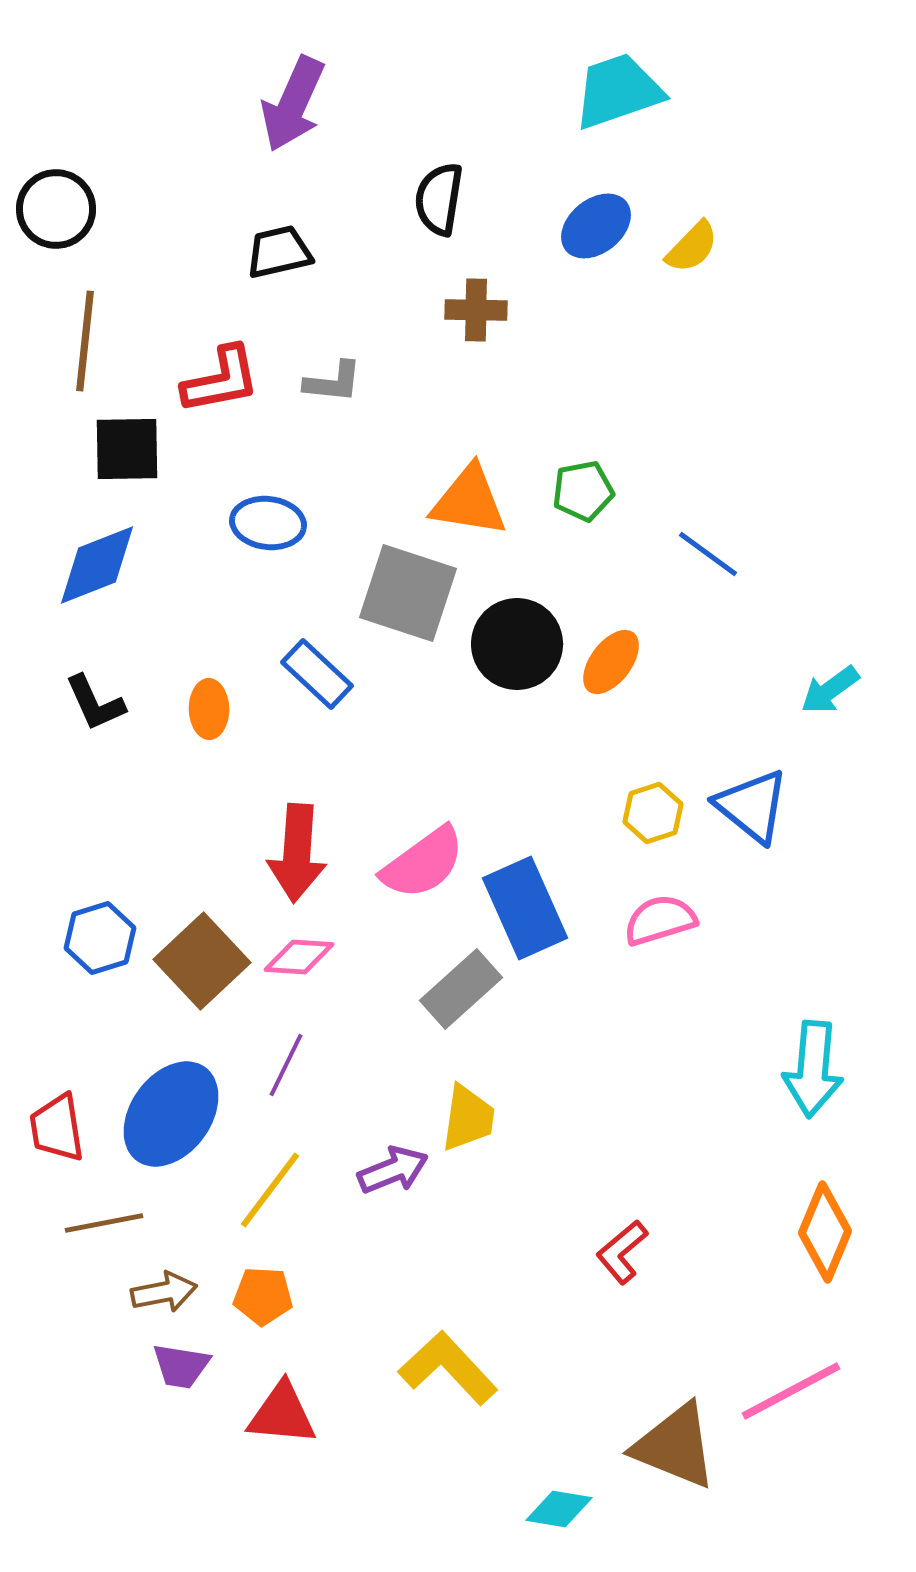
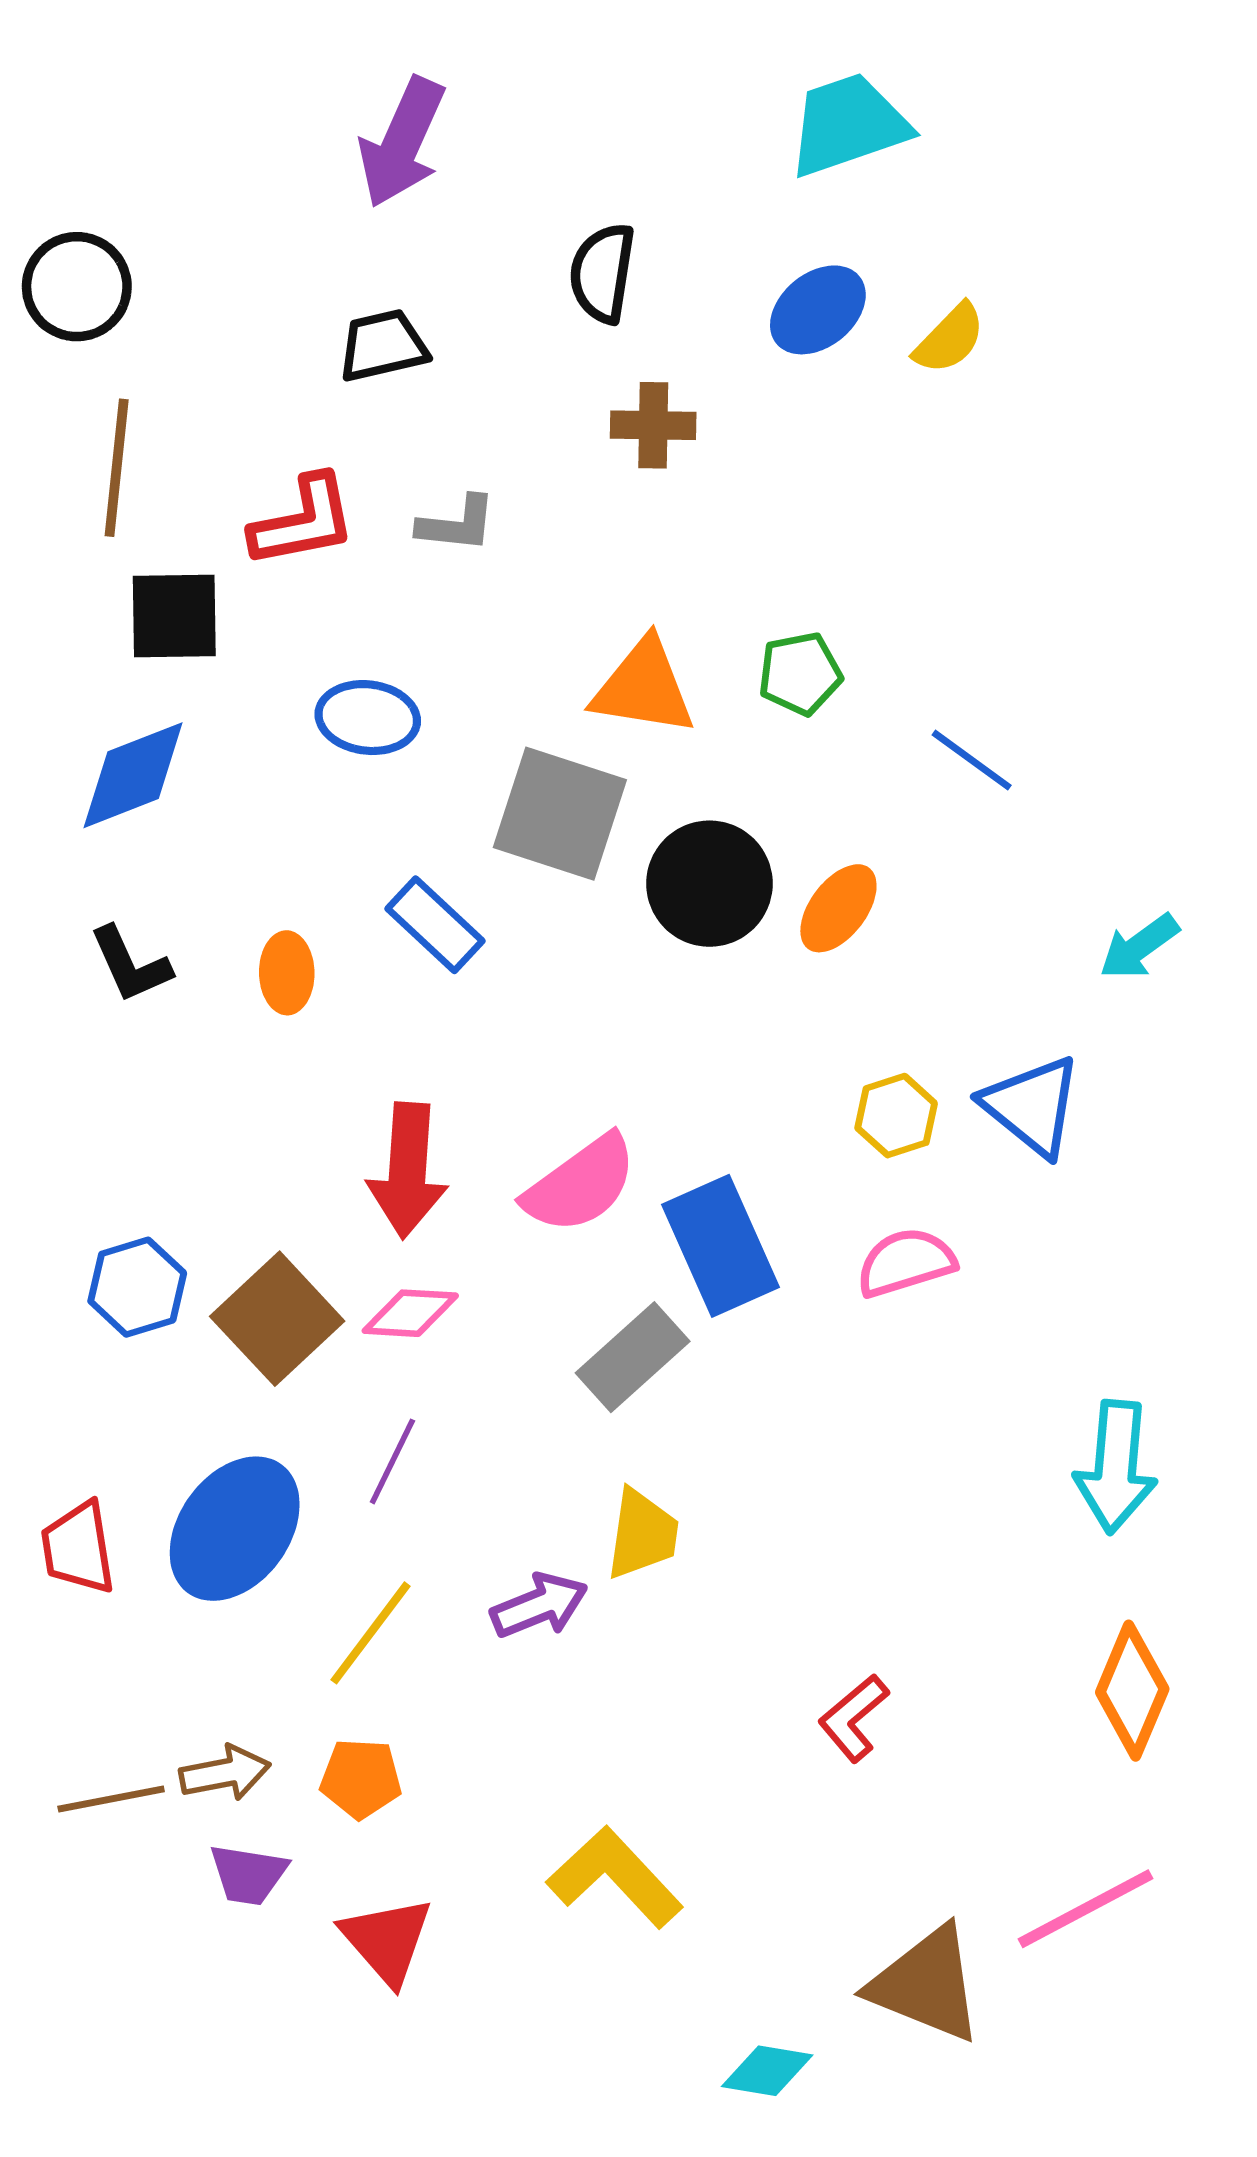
brown line: (104, 1223) -> (111, 1799), moved
red triangle: (282, 1414) -> (387, 1940), turned 44

